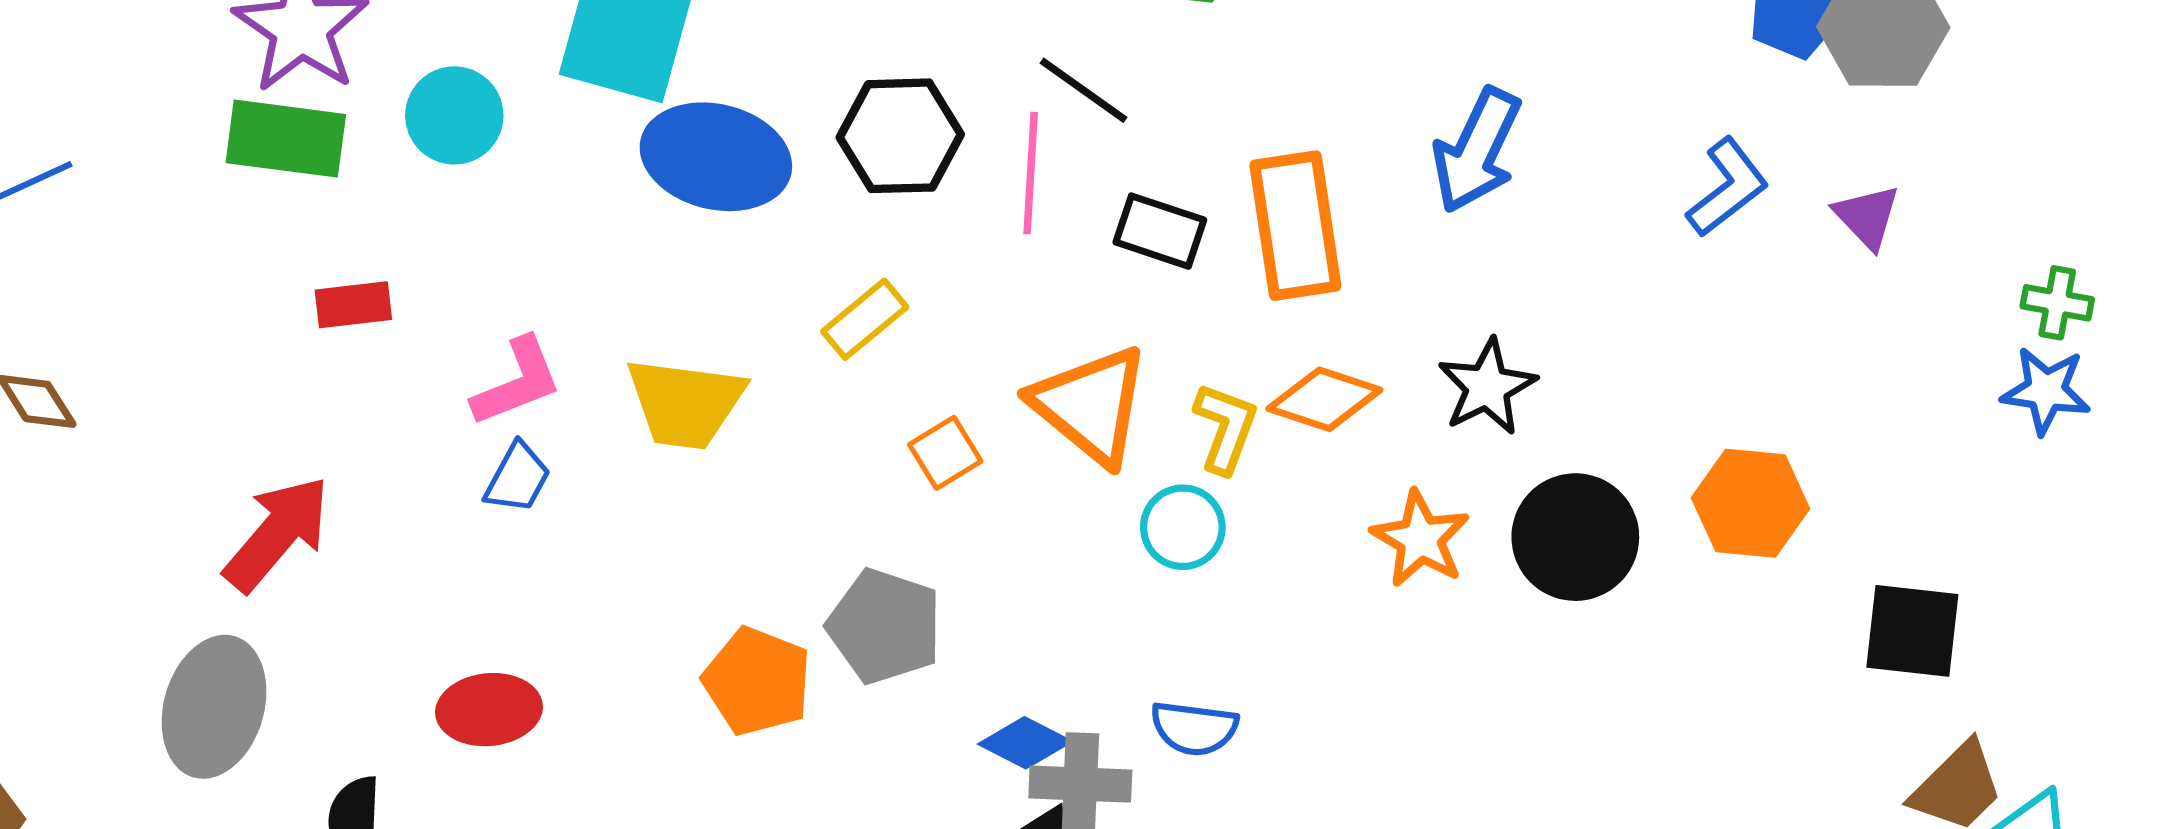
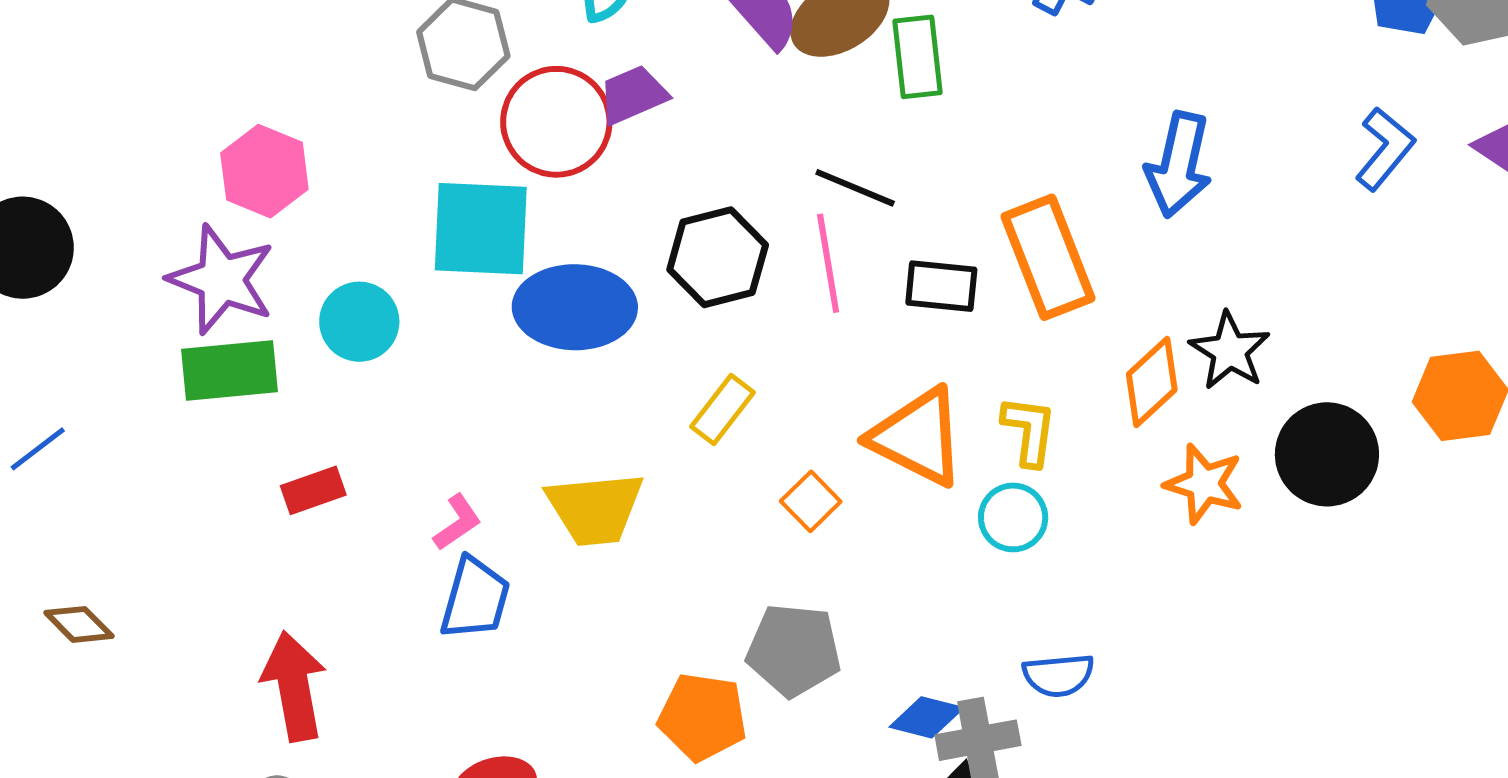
pink L-shape: (517, 382) -> (457, 522), size x0.7
orange diamond: (1324, 399) -> (1152, 382), moved, turned -48
blue trapezoid: (518, 478) -> (475, 598), size x1.4
red arrow: (277, 534) -> (294, 686), turned -38

